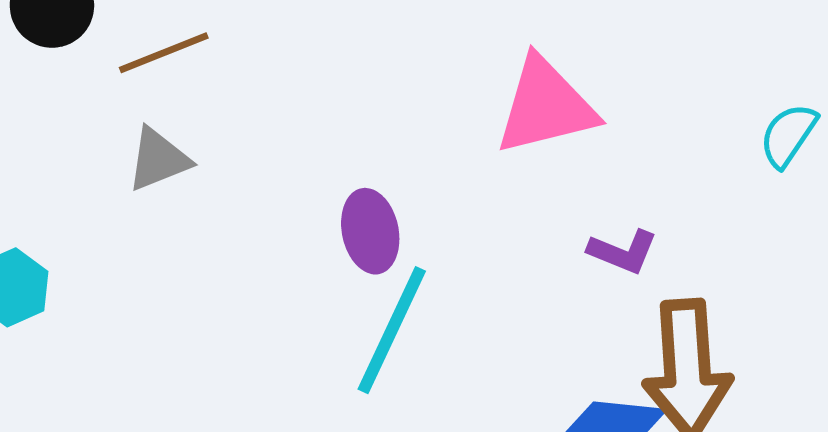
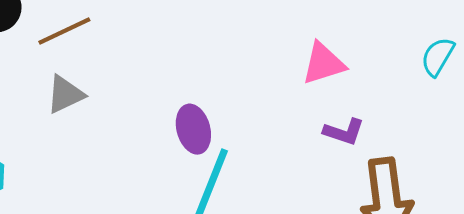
pink triangle: (546, 106) -> (323, 63), moved, size x0.7

